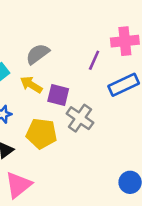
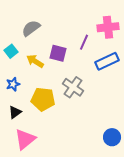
gray semicircle: (38, 54) -> (31, 28), moved
purple square: (58, 95) -> (58, 53), moved

